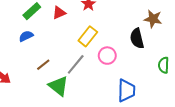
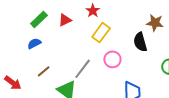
yellow rectangle: (88, 36) -> (101, 33), moved
brown line: (43, 65) -> (44, 71), moved

